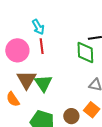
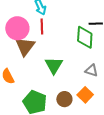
brown triangle: (27, 80) -> (25, 46), moved
green triangle: (43, 83) -> (54, 65), moved

